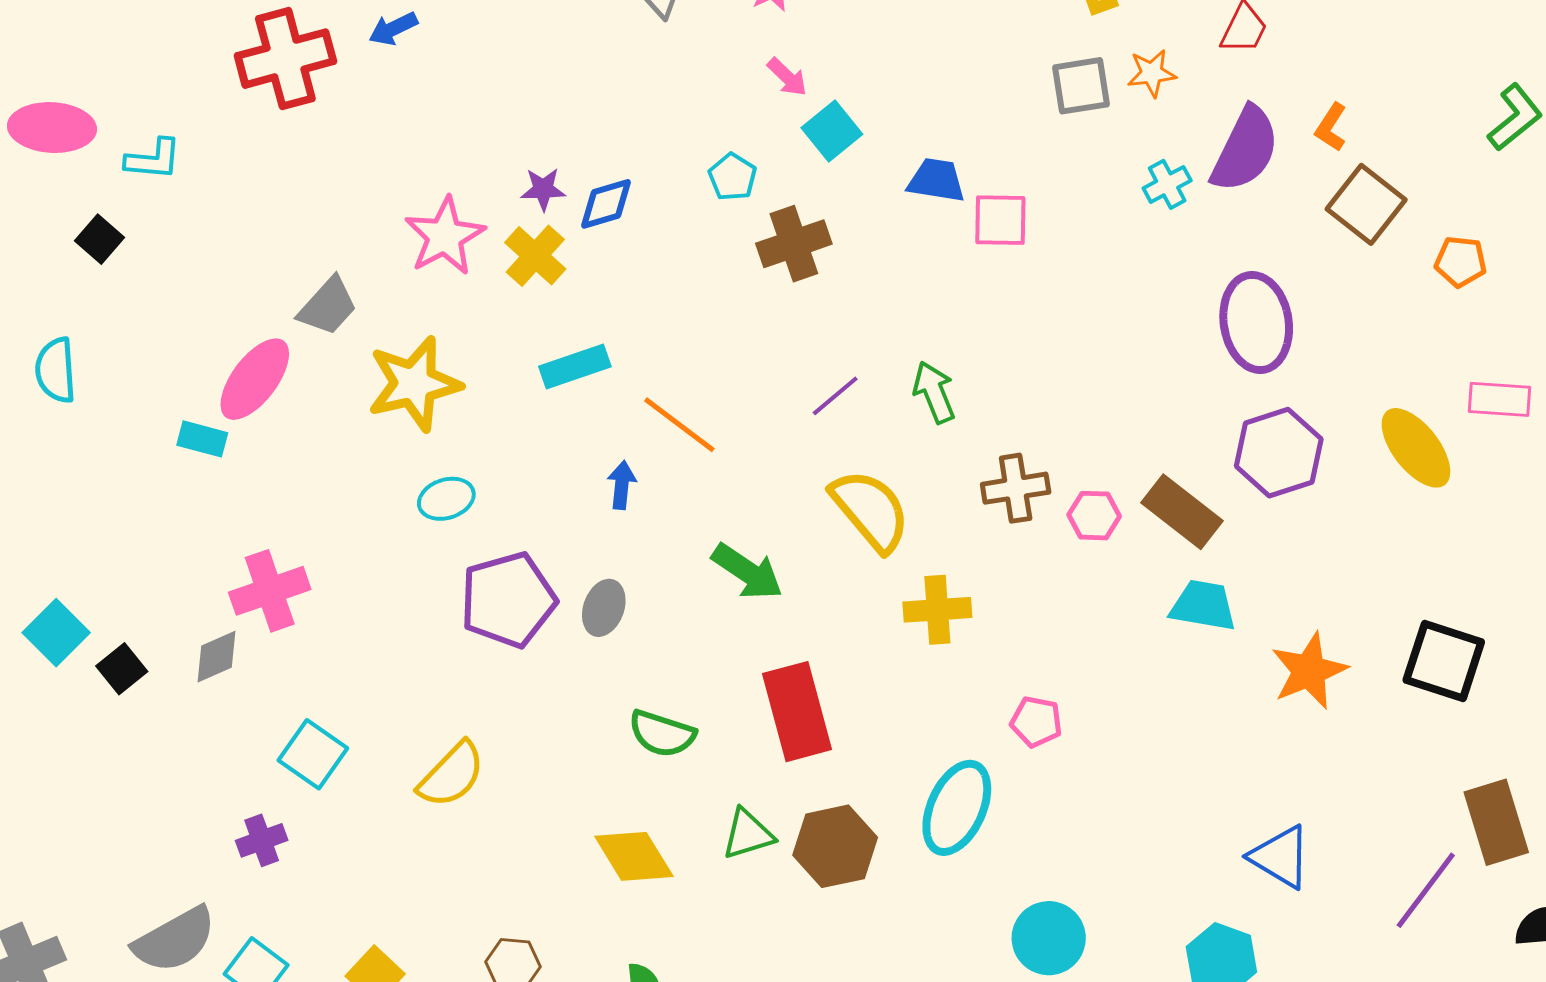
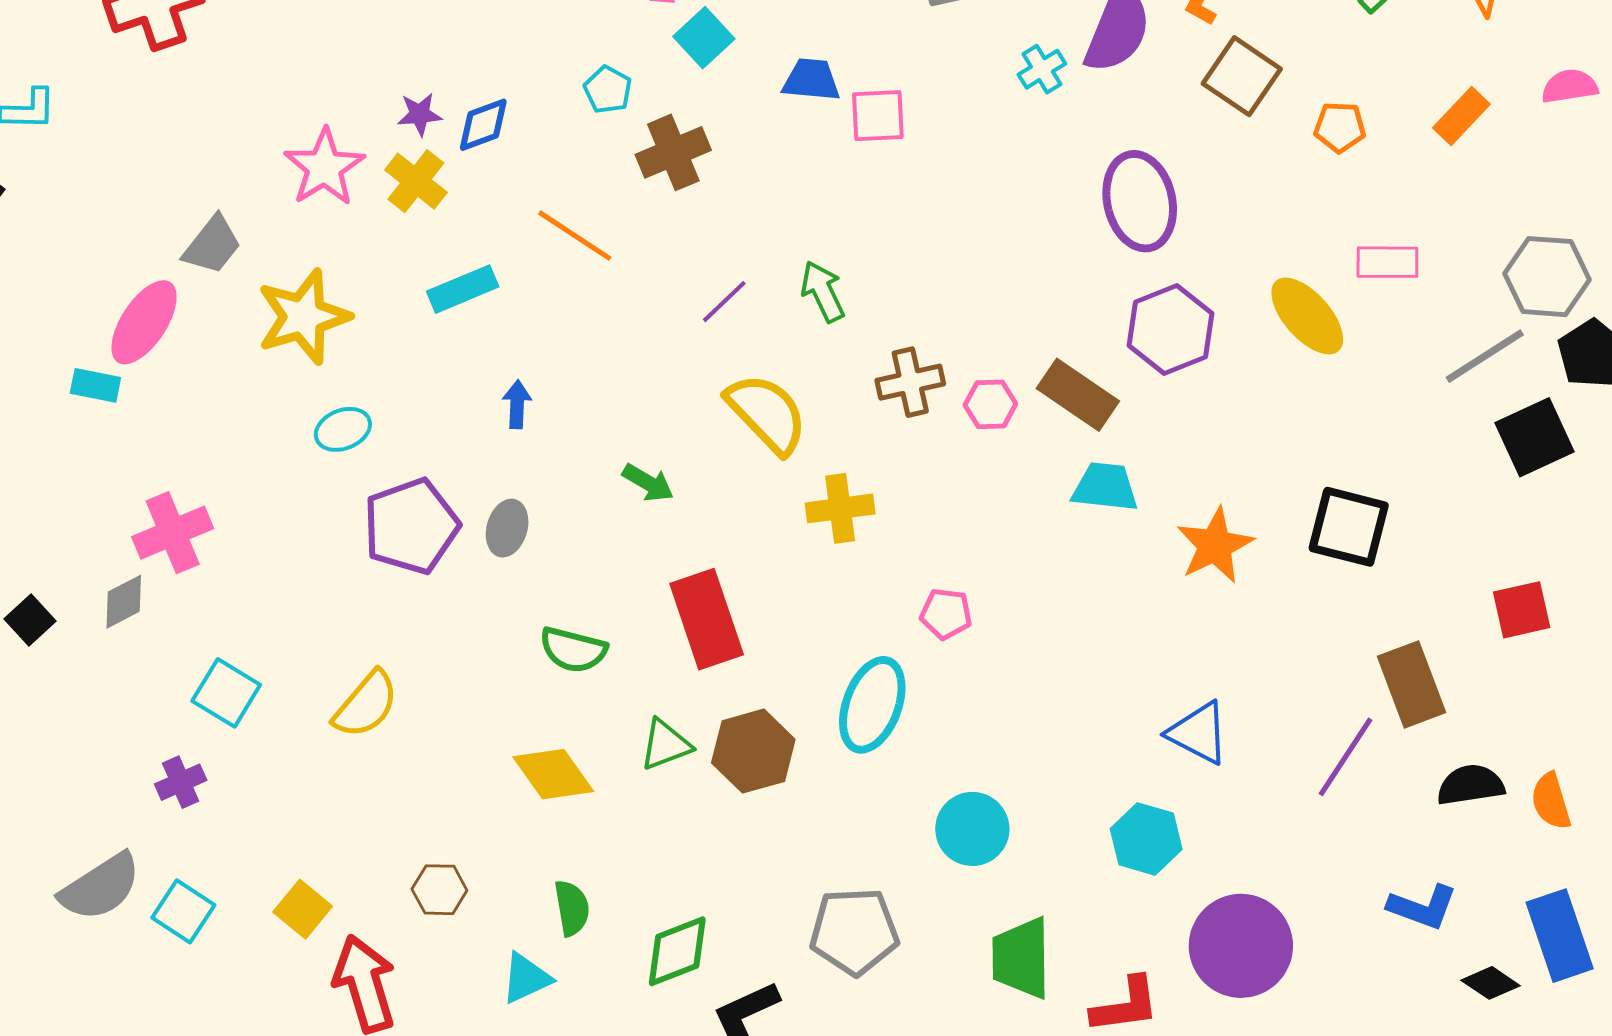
orange line: (679, 425) -> (575, 236), moved
green arrow: (747, 572) -> (648, 483), size x0.7

